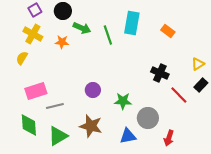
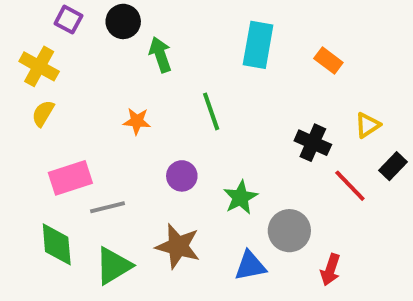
purple square: (35, 10) -> (68, 20), turned -32
green arrow: (82, 28) -> (160, 55), turned -132
yellow cross: (33, 34) -> (39, 66), moved
green line: (108, 35) -> (211, 111), moved
orange star: (62, 42) -> (137, 121), moved
yellow triangle: (198, 64) -> (368, 125), moved
green star: (123, 101) -> (240, 197), turned -30

